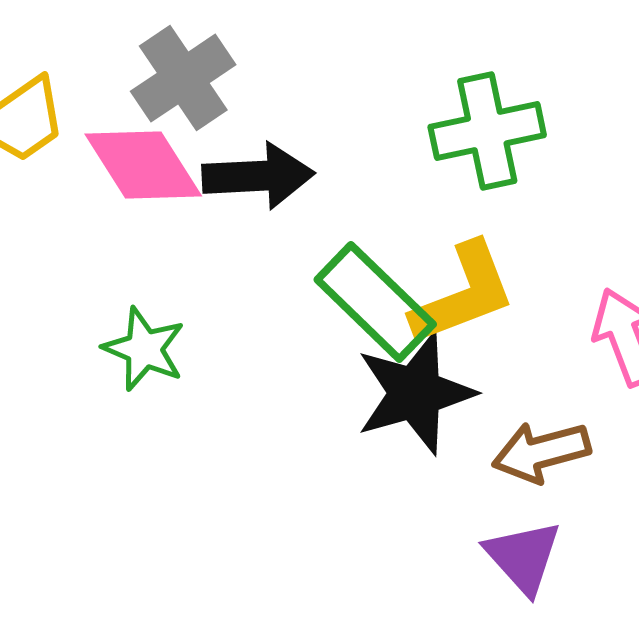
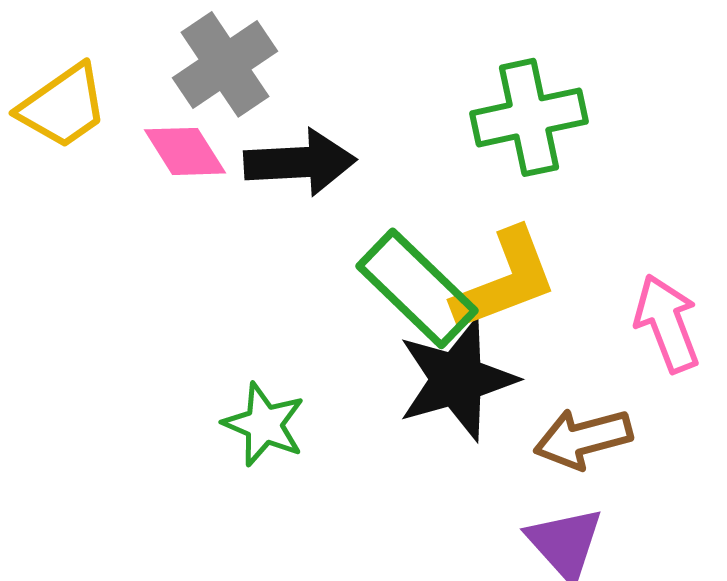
pink diamond: (143, 165) -> (185, 151), size x0.7
green star: (144, 349) -> (264, 424), moved

